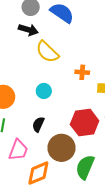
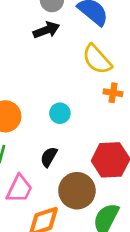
black arrow: (28, 30) -> (46, 30), turned -42
yellow semicircle: (47, 52) -> (97, 59), moved

